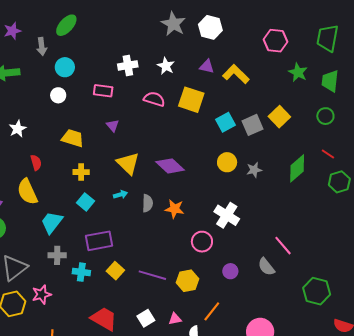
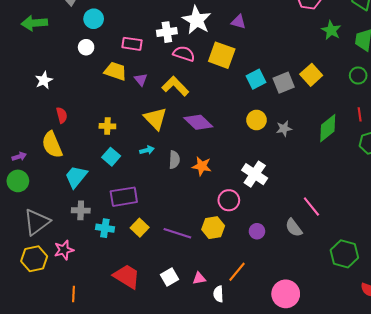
white cross: (128, 65) -> (167, 32), moved
white star: (166, 66) -> (197, 20), size x1.6
yellow L-shape: (236, 74) -> (175, 86), moved
yellow trapezoid: (73, 138) -> (115, 71), moved
red line: (328, 154) -> (360, 114), turned 48
yellow hexagon: (187, 281) -> (213, 228), moved

